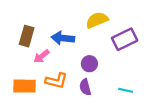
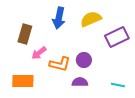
blue arrow: (63, 38) -> (59, 18), moved, turned -85
orange L-shape: (56, 81) -> (60, 64), moved
purple semicircle: (85, 87) -> (80, 82), turned 105

